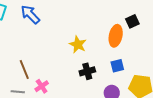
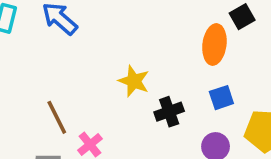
yellow star: (78, 45) -> (134, 81), moved

